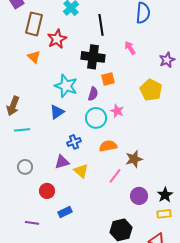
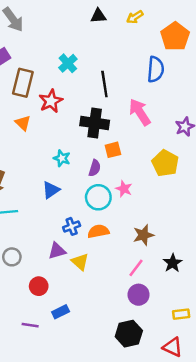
pink arrow: (130, 48) -> (140, 112), size x1.6
cyan star: (66, 86) -> (62, 158), size x0.6
orange semicircle: (108, 146) -> (98, 231), moved
brown star: (134, 159) -> (143, 235), moved
pink line: (115, 176) -> (136, 268), moved
black star: (165, 195) -> (173, 263), moved
purple circle: (139, 196) -> (139, 295), moved
purple line: (32, 223) -> (30, 325), moved

